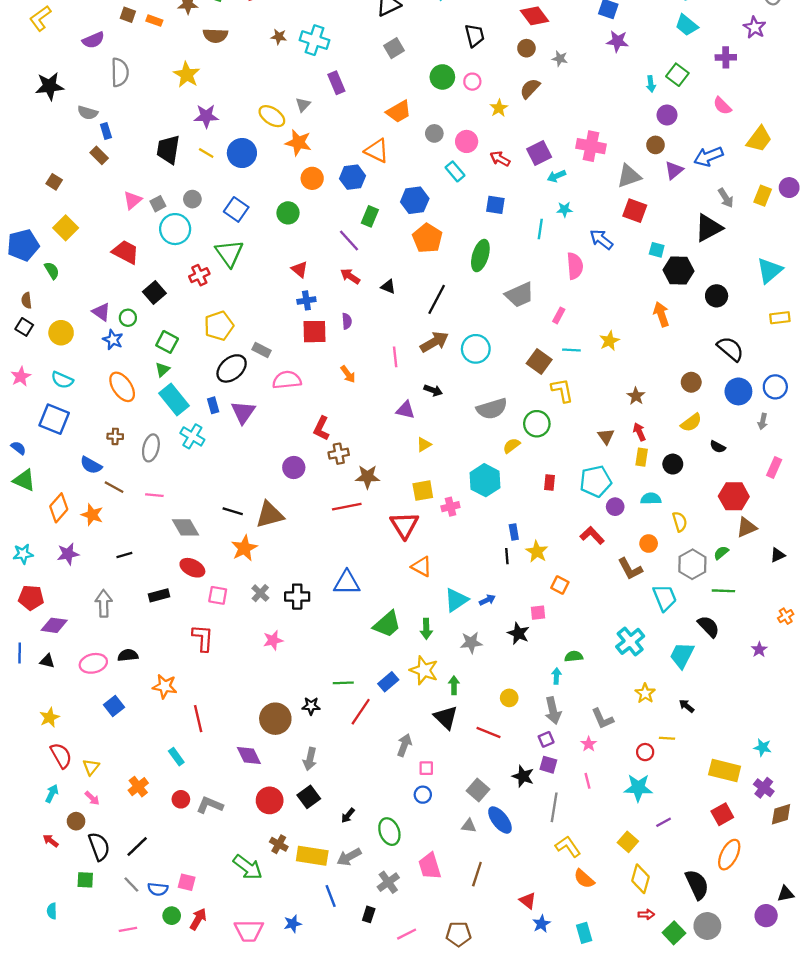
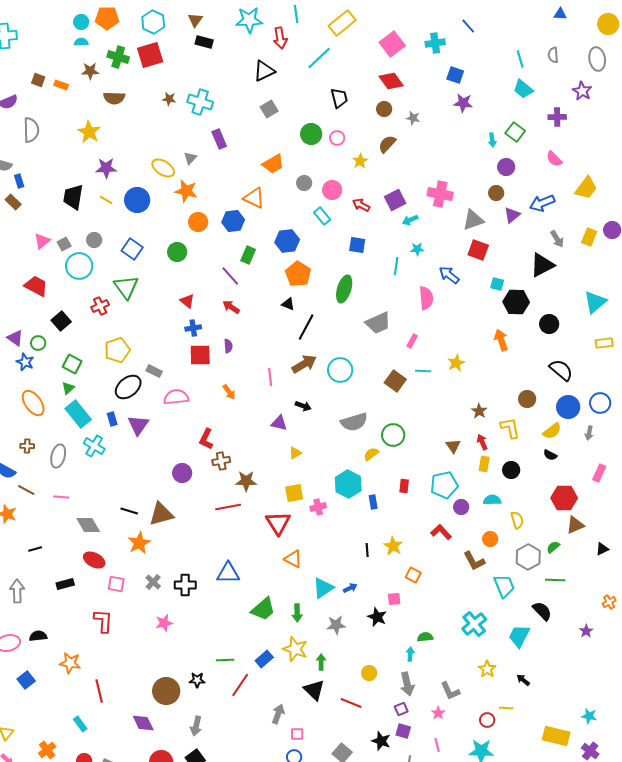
black triangle: (388, 287) -> (288, 304), moved
yellow L-shape: (562, 390) -> (510, 428), moved
yellow semicircle: (691, 423) -> (552, 431), moved
blue rectangle: (514, 532) -> (373, 502), moved

